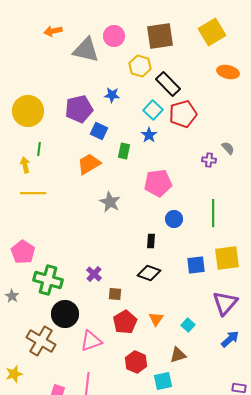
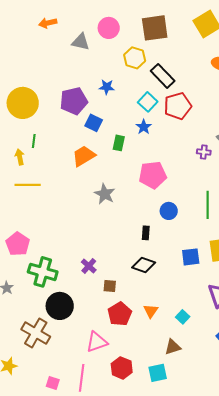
gray triangle: (86, 50) -> (81, 42), size x0.7
pink triangle: (91, 341) -> (97, 342), moved
red hexagon: (136, 362) -> (122, 368), moved

